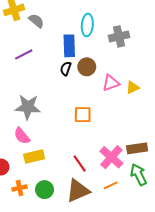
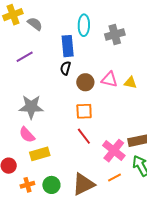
brown circle: (87, 67) -> (85, 82), moved
pink triangle: (111, 83) -> (109, 79), turned 36
yellow triangle: (132, 87) -> (130, 83), turned 40
red line: (80, 164) -> (84, 136), moved

